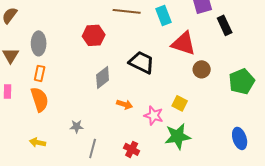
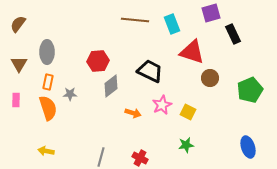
red hexagon: (94, 35) -> (98, 61), moved
pink star: (154, 115) -> (162, 105), moved, turned 30
gray star: (77, 126) -> (70, 94), moved
green star: (178, 136) -> (186, 145), size x0.6

